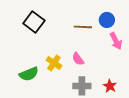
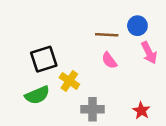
black square: (34, 22) -> (44, 59), moved, turned 35
pink semicircle: (78, 59) -> (109, 60), moved
gray cross: (82, 86) -> (93, 109), moved

